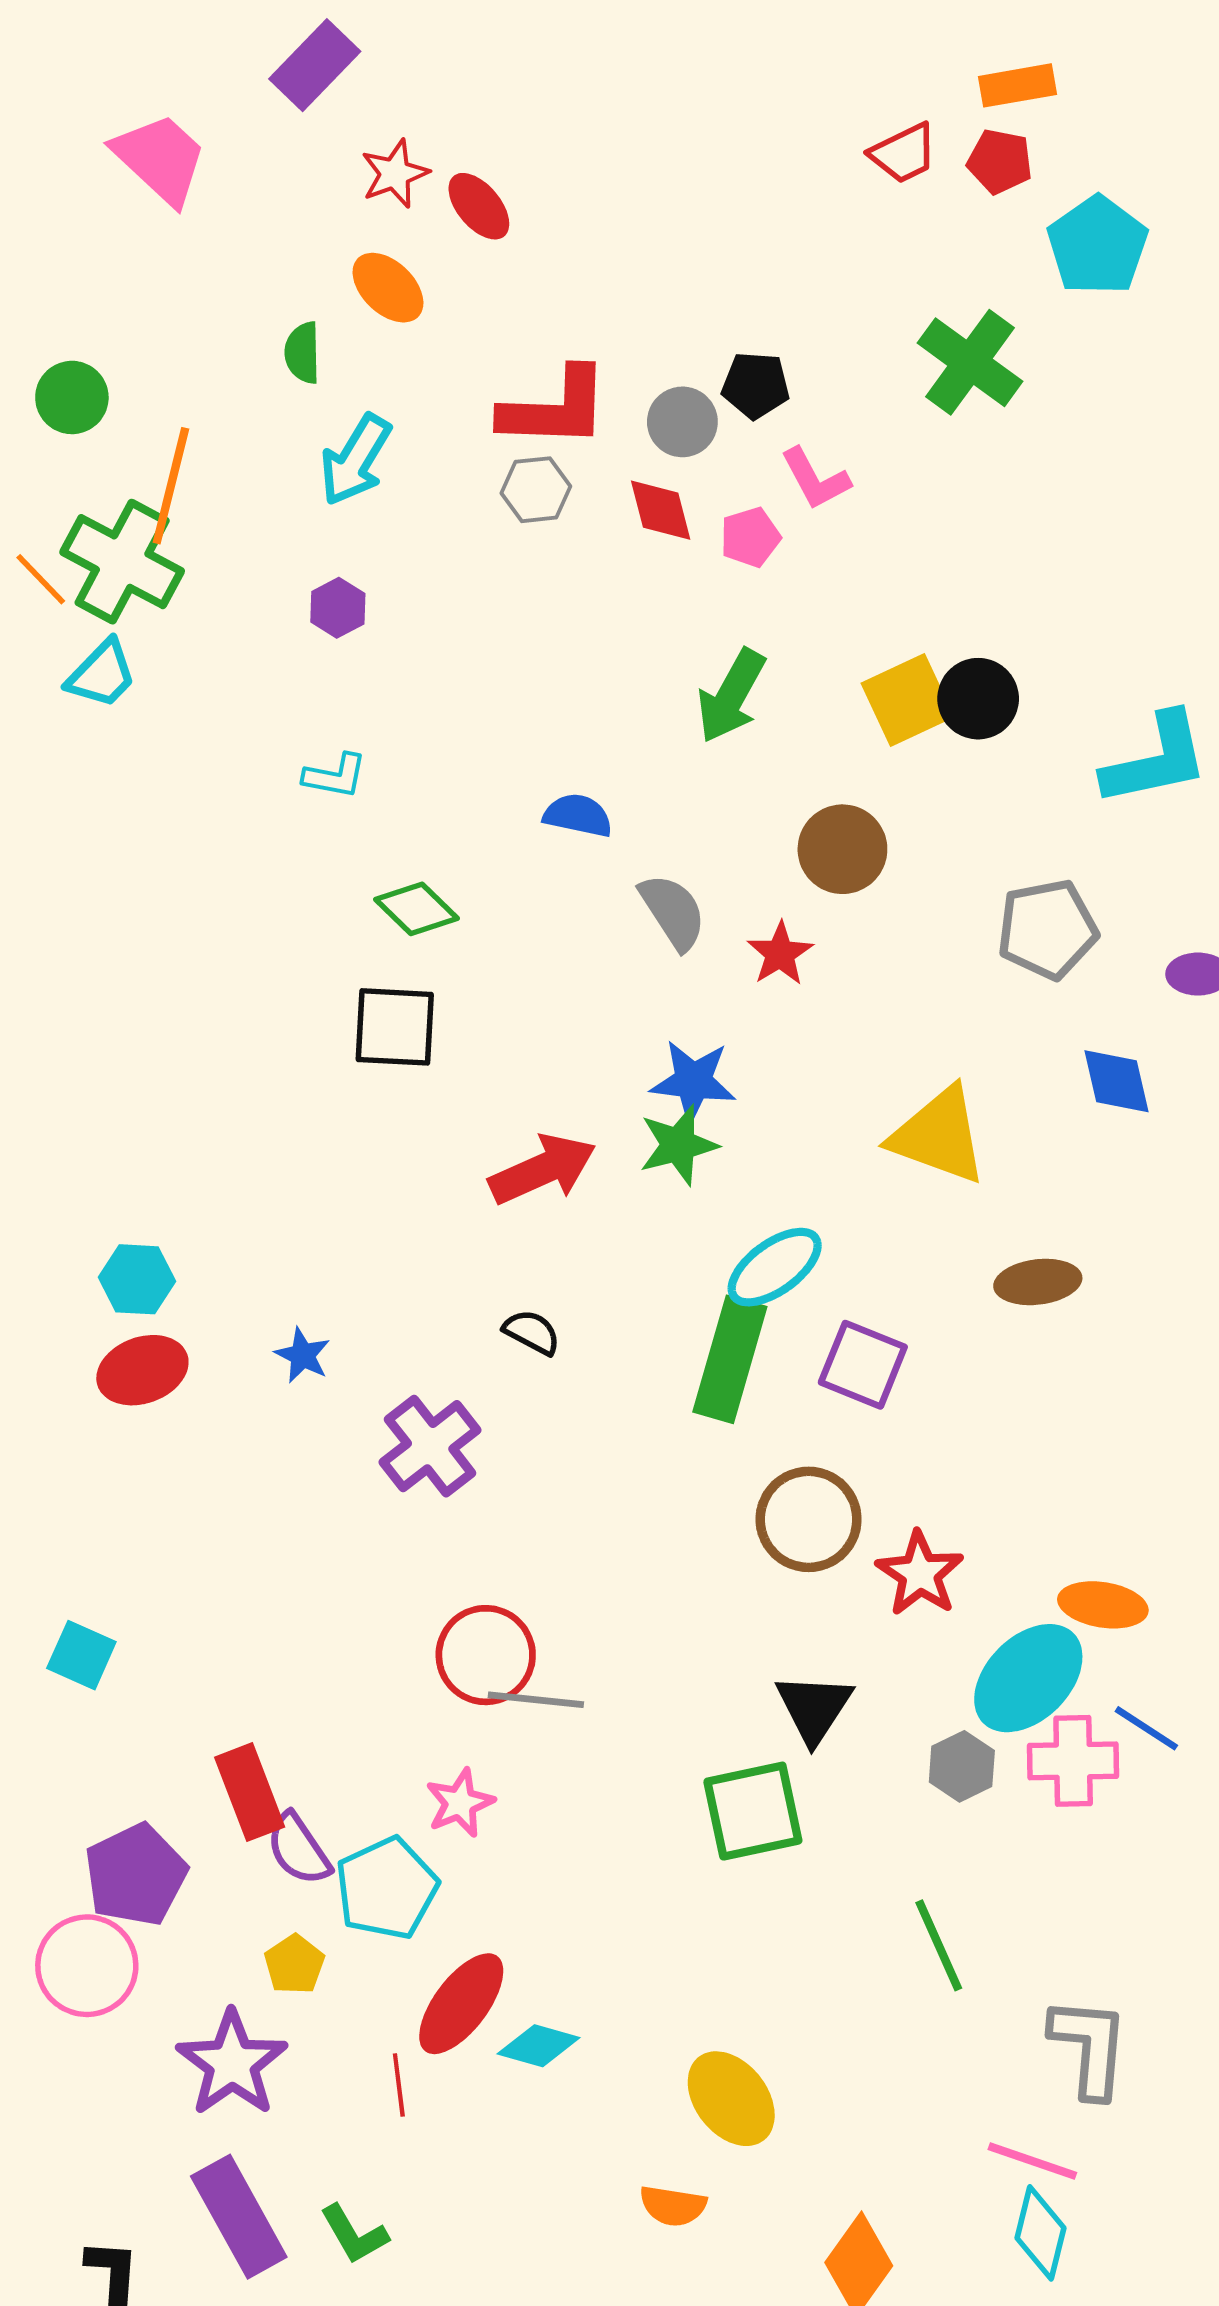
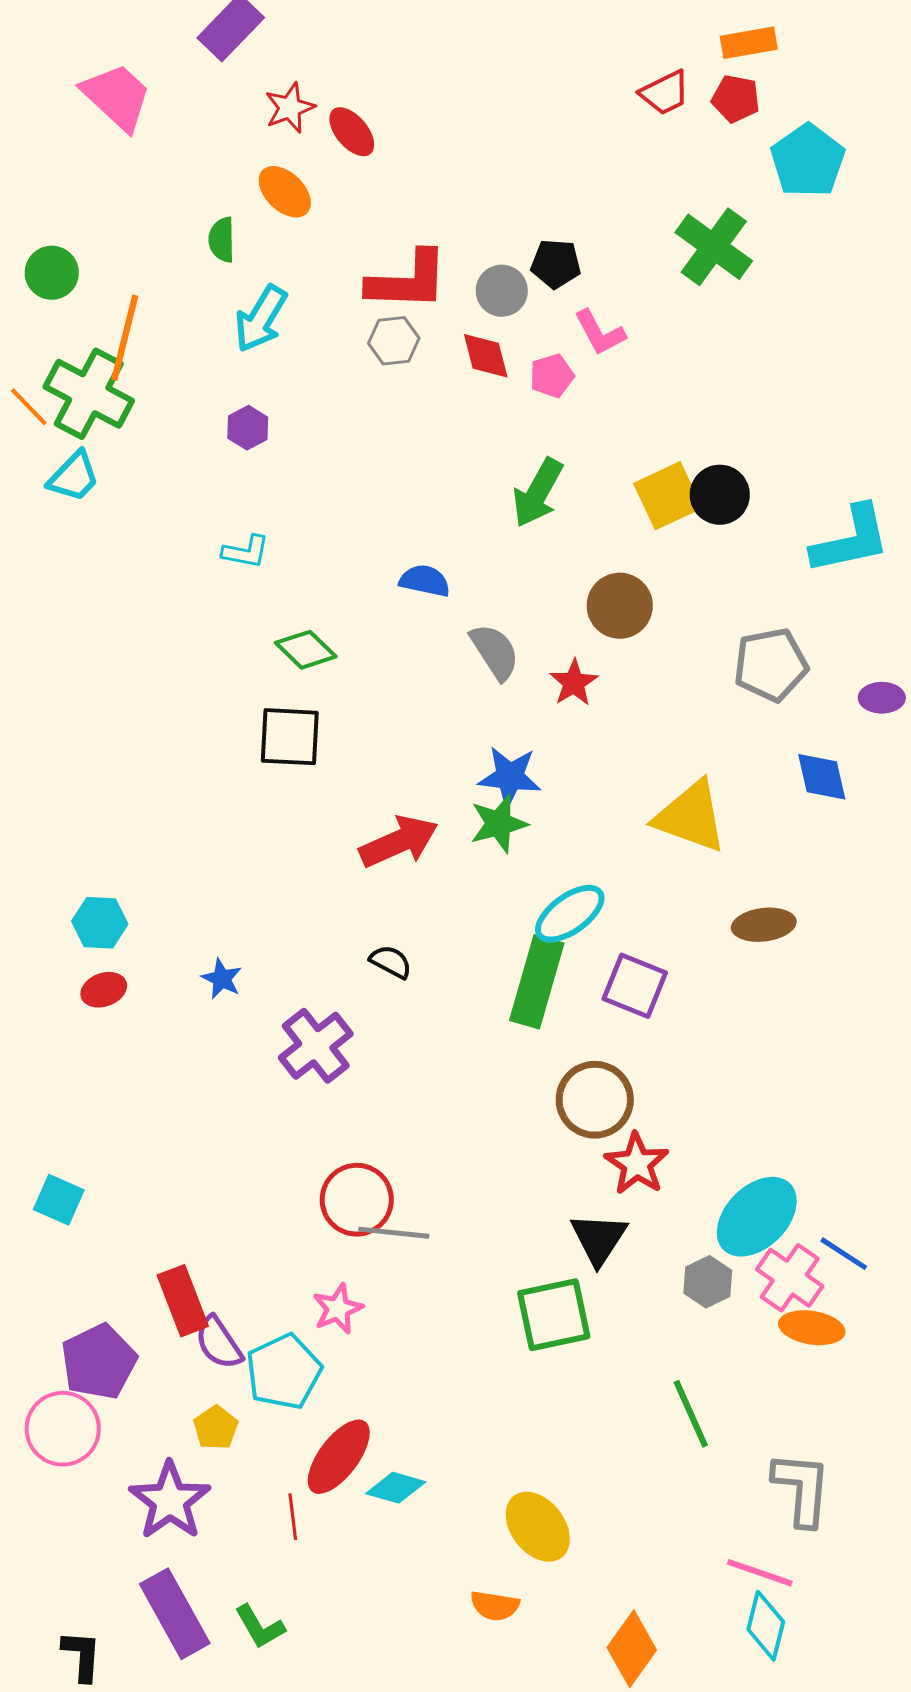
red ellipse: (142, 1370) -> (104, 990), size x0.7
red star: (920, 1574) -> (637, 1164), moved
orange ellipse: (1103, 1605) -> (812, 1328), moved
pink cross: (1073, 1761) -> (790, 1278), turned 36

